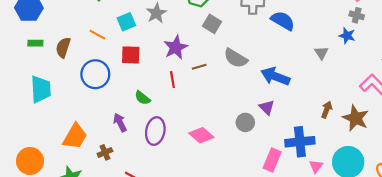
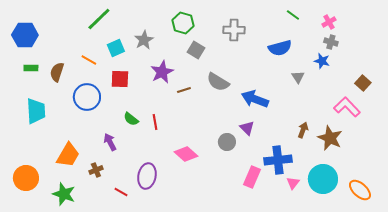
blue semicircle: (283, 21) -> (280, 48), moved, turned 135
red line: (172, 80) -> (155, 122), moved
purple ellipse: (155, 131) -> (147, 176), moved

